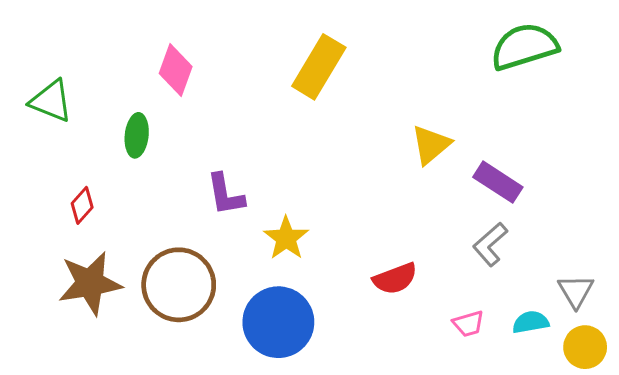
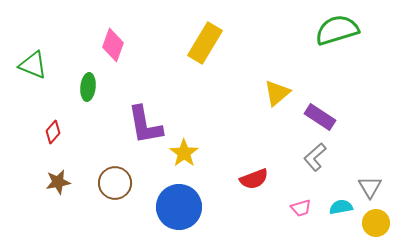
purple L-shape: (225, 195) -> (145, 125), size x1.4
brown star: (90, 283) -> (58, 182), size x0.6
brown circle: (179, 285) -> (115, 183), size x0.7

